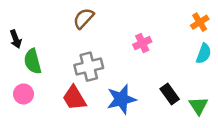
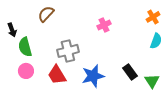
brown semicircle: (84, 18) -> (46, 14), moved
pink cross: (142, 43) -> (104, 25), moved
pink circle: (23, 94) -> (26, 71), moved

